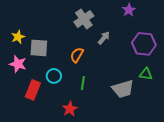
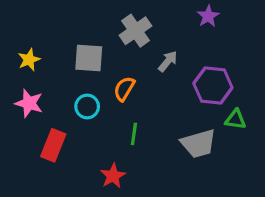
purple hexagon: (144, 44) -> (213, 86), moved
gray square: (39, 48) -> (89, 58), moved
cyan circle: (54, 76) -> (87, 106), moved

